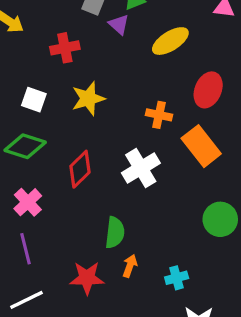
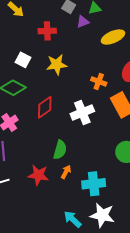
purple triangle: (119, 24) -> (83, 22), turned 48
cyan cross: (177, 278) -> (94, 184), size x1.6

